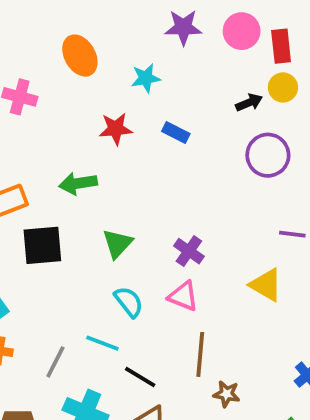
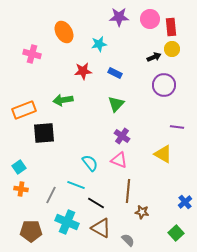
green triangle: (117, 244) -> (116, 104), moved

